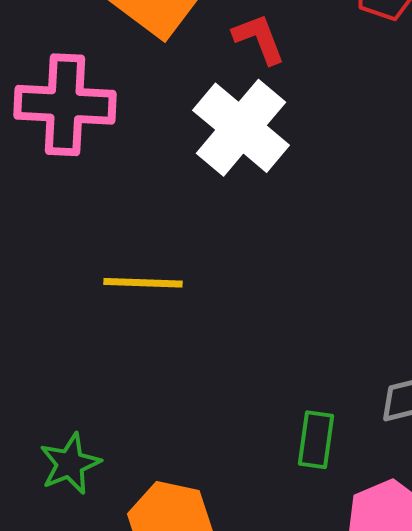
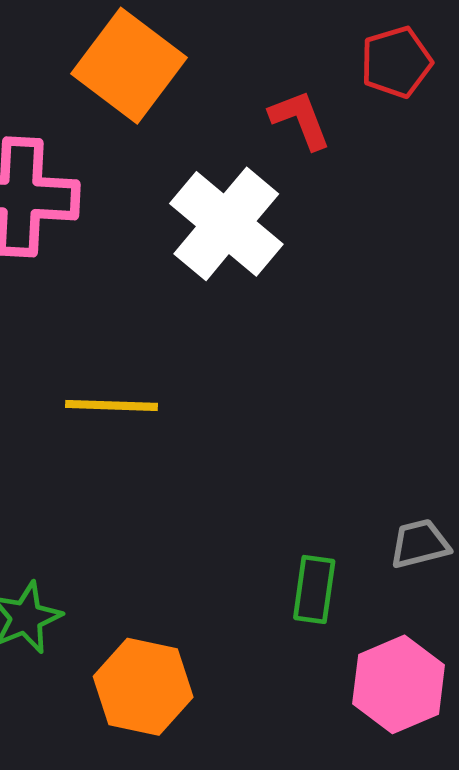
red L-shape: (259, 39) -> (300, 120), moved

